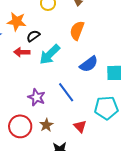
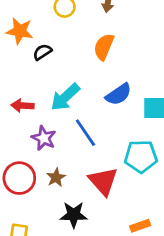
red arrow: (22, 52) -> (22, 106), moved
cyan arrow: (50, 54) -> (65, 97), moved
red triangle: (80, 126) -> (103, 181), size x1.6

